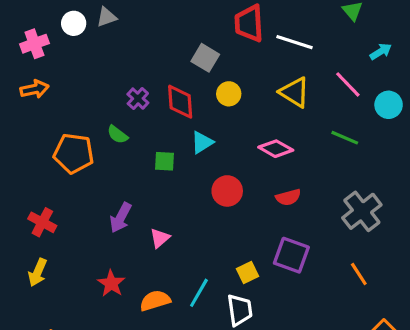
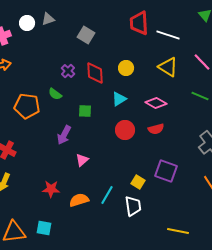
gray square: (205, 58) -> (86, 35), moved
cyan triangle: (202, 142) -> (119, 99), moved
red semicircle: (288, 197) -> (156, 129), moved
purple arrow: (121, 218) -> (64, 135), moved
yellow square: (248, 272) -> (138, 182), turned -32
red star: (111, 283) -> (51, 189), turned -30

